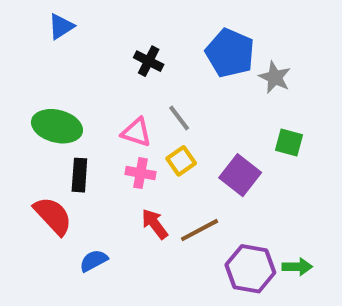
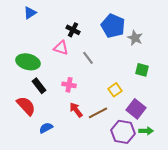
pink triangle: (136, 132) -> (61, 48), moved
yellow square: (181, 161) -> (115, 90), moved
black rectangle: (79, 175) -> (39, 86), turned -42
purple square: (240, 175) -> (136, 109), moved

